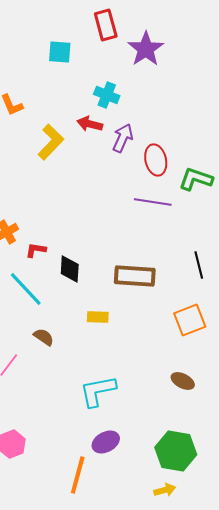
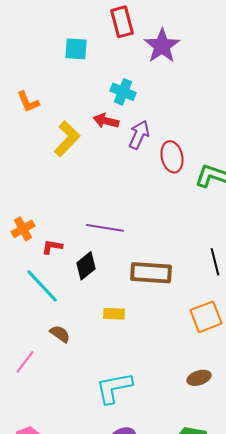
purple line: (153, 202) -> (105, 228), moved
black diamond: (70, 269) -> (86, 266), turned 48
brown ellipse: (183, 381) -> (199, 378), turned -45

